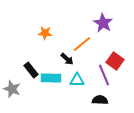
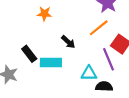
orange line: (82, 44) -> (99, 28), moved
cyan triangle: (77, 80) -> (89, 73), moved

